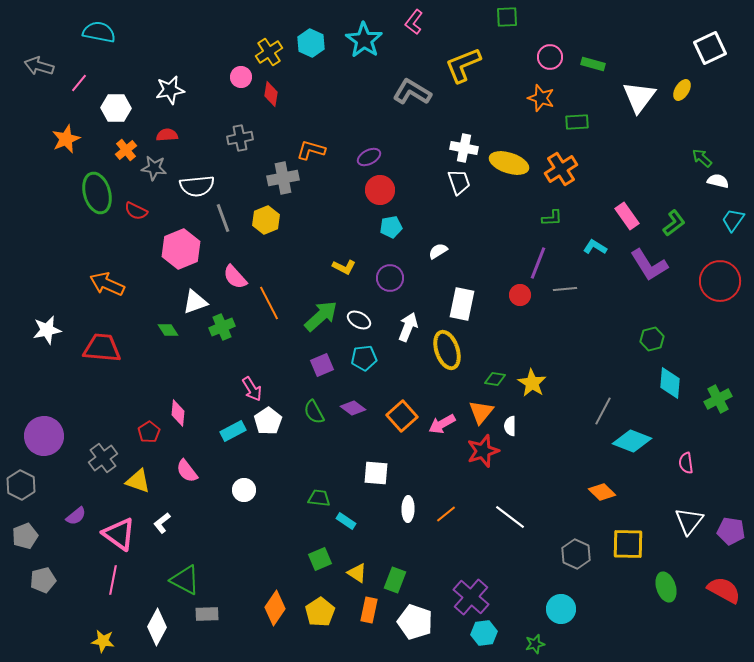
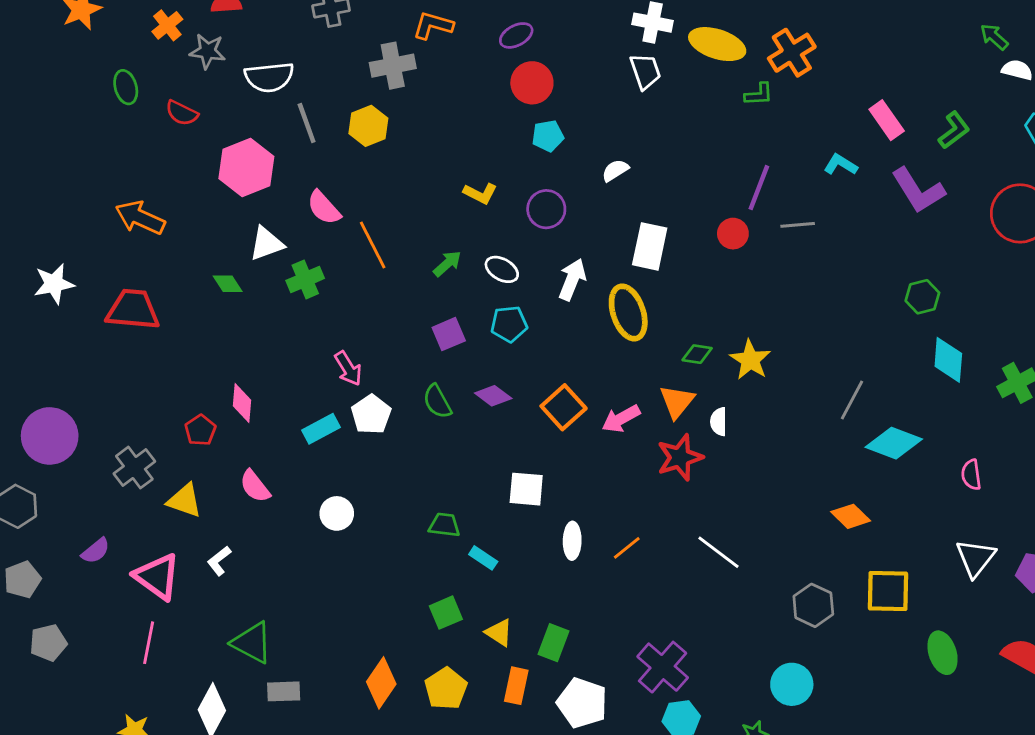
green ellipse: (97, 193) -> (126, 87), size x0.6
green L-shape: (552, 218) -> (759, 94), moved
green arrow: (321, 316) -> (447, 264), size x0.6

